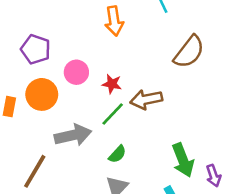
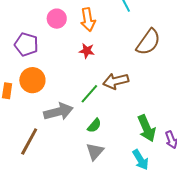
pink circle: (76, 72) -> (57, 19), moved
red star: (112, 84) -> (87, 51), moved

